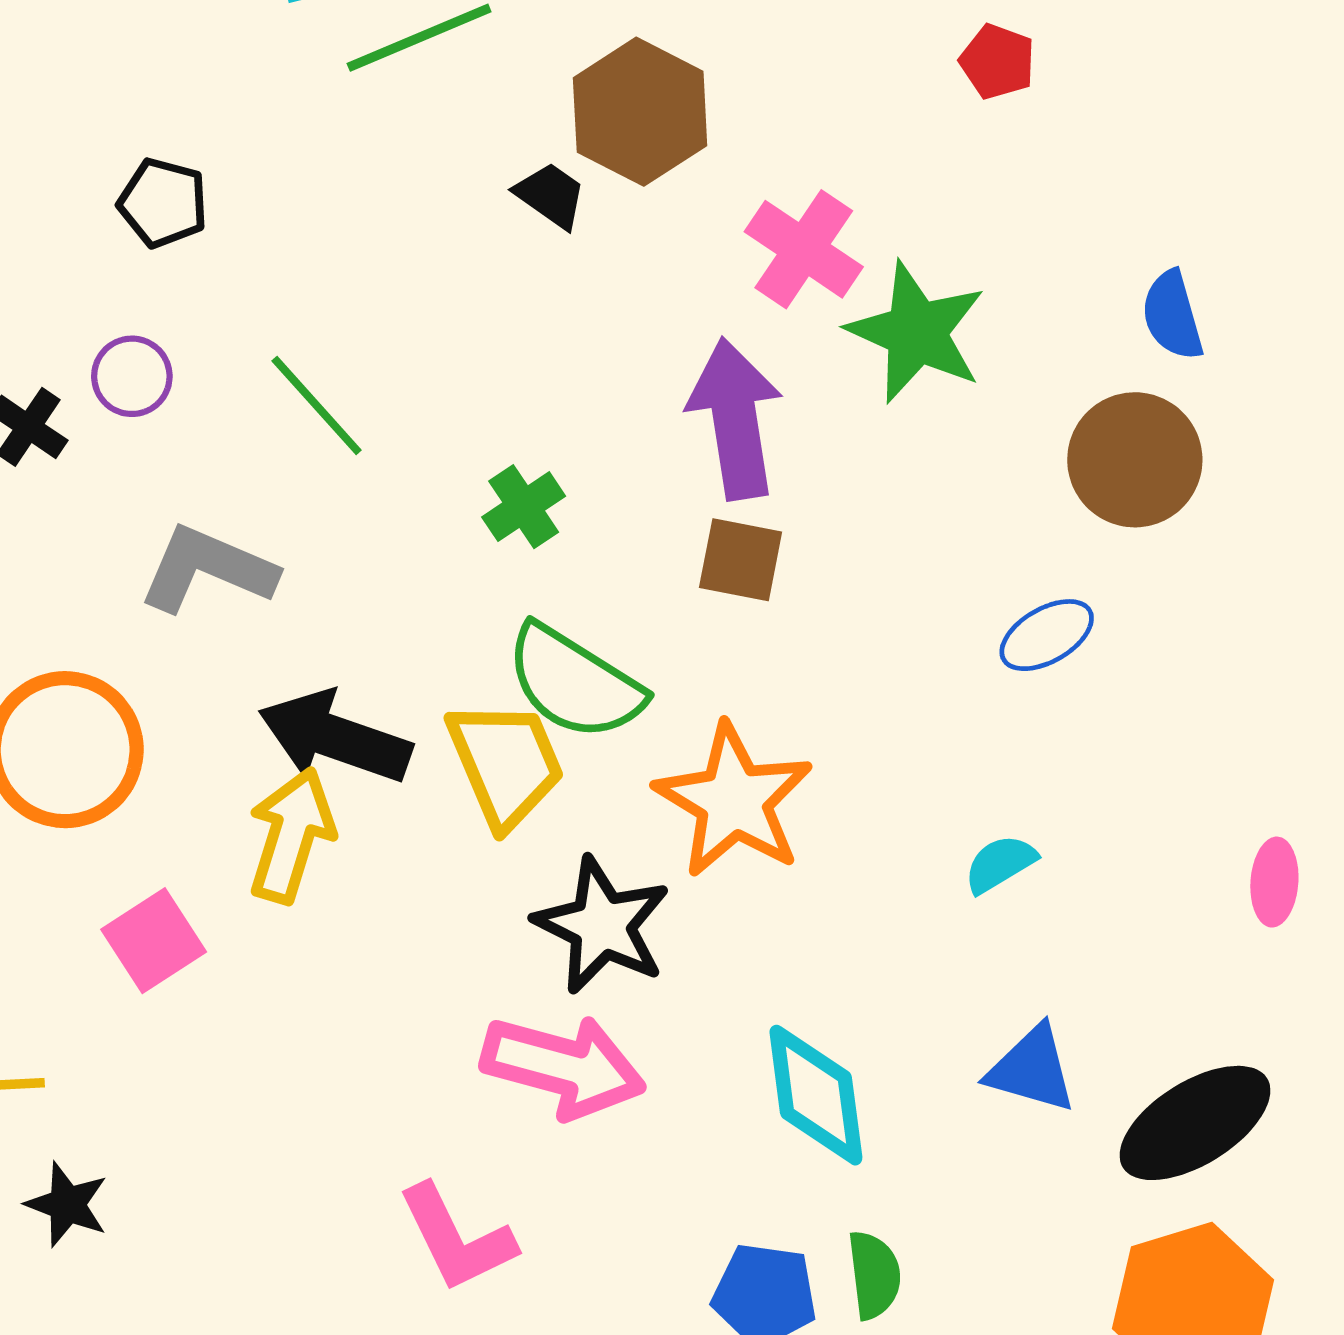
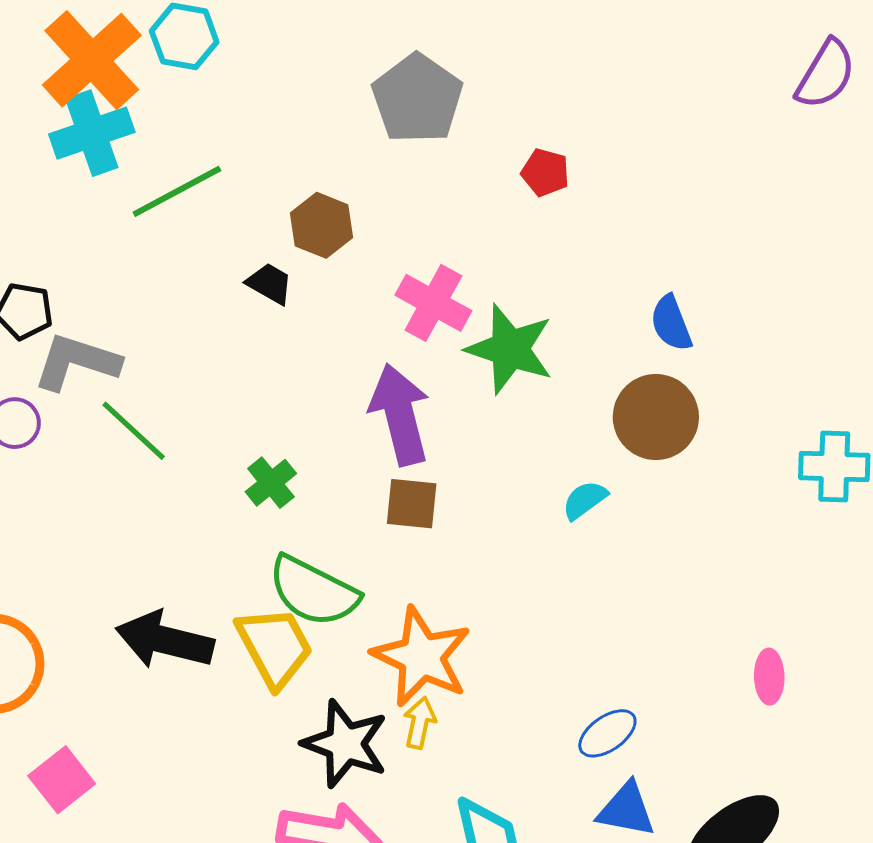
brown hexagon: (640, 112) -> (322, 225), size x0.7
gray L-shape: (208, 569) -> (77, 362), moved
blue ellipse: (1047, 635) -> (607, 733), moved
yellow arrow: (291, 835) -> (420, 723), moved, size x0.6
cyan semicircle: (1000, 864) -> (585, 500), moved

